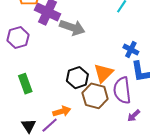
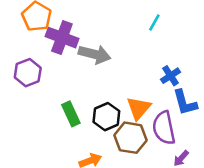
blue cross: (131, 50) -> (171, 76), turned 35
green rectangle: (25, 84) -> (71, 114), moved

